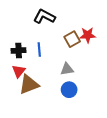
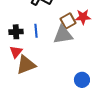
gray triangle: (67, 69) -> (63, 35), moved, size x1.5
blue circle: (69, 90) -> (82, 80), moved

